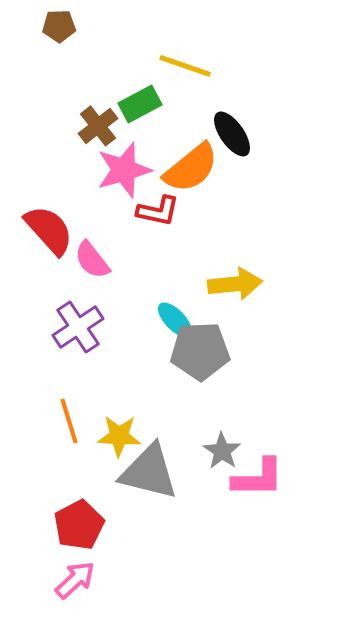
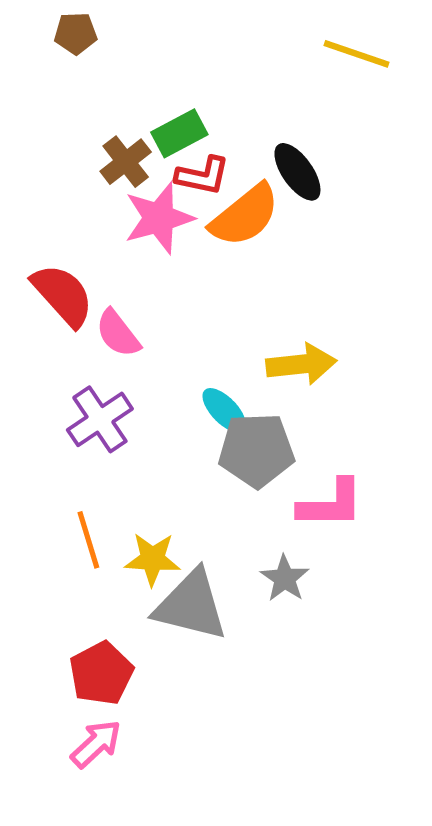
yellow line: (185, 66) -> (356, 54), moved
red L-shape: (158, 211) -> (203, 176), moved
pink L-shape: (258, 478) -> (331, 504), moved

